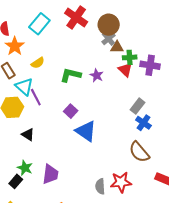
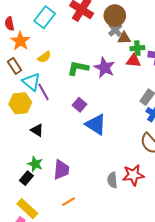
red triangle: (125, 70) -> (133, 61), turned -35
purple star: (97, 75) -> (105, 68), size x1.5

